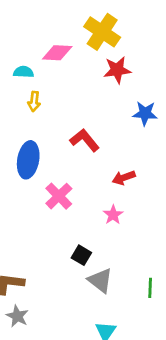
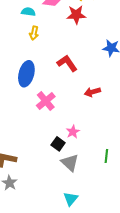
red star: (117, 70) -> (76, 15), moved
pink star: (113, 215) -> (73, 132), moved
green line: (150, 288) -> (106, 156), moved

